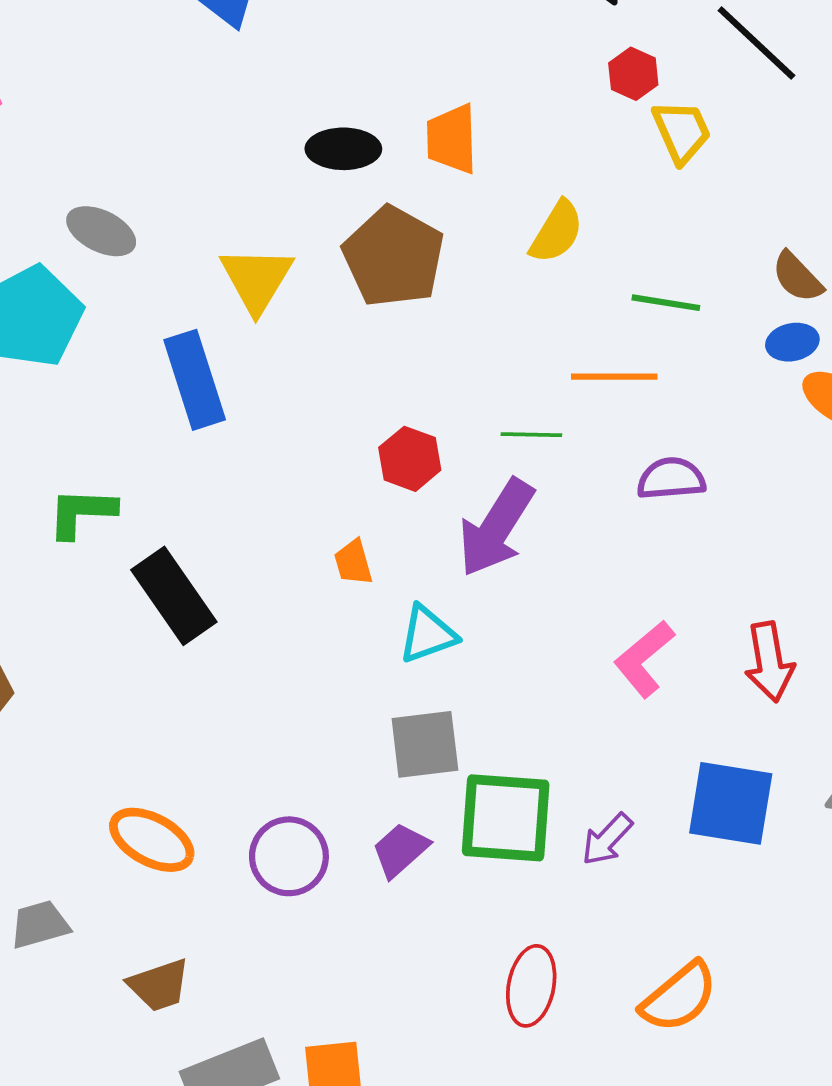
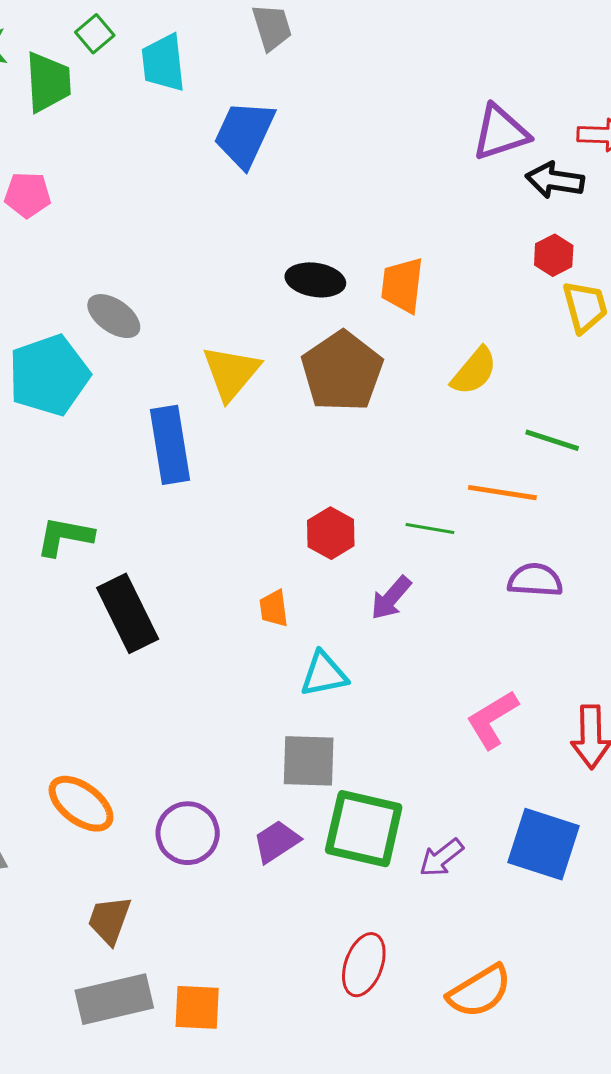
purple arrow: (496, 528) -> (391, 598), size x0.6
brown trapezoid: (159, 985) -> (109, 920), moved, turned 120

